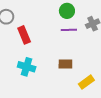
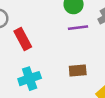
cyan cross: (27, 67) -> (30, 79), turned -30

